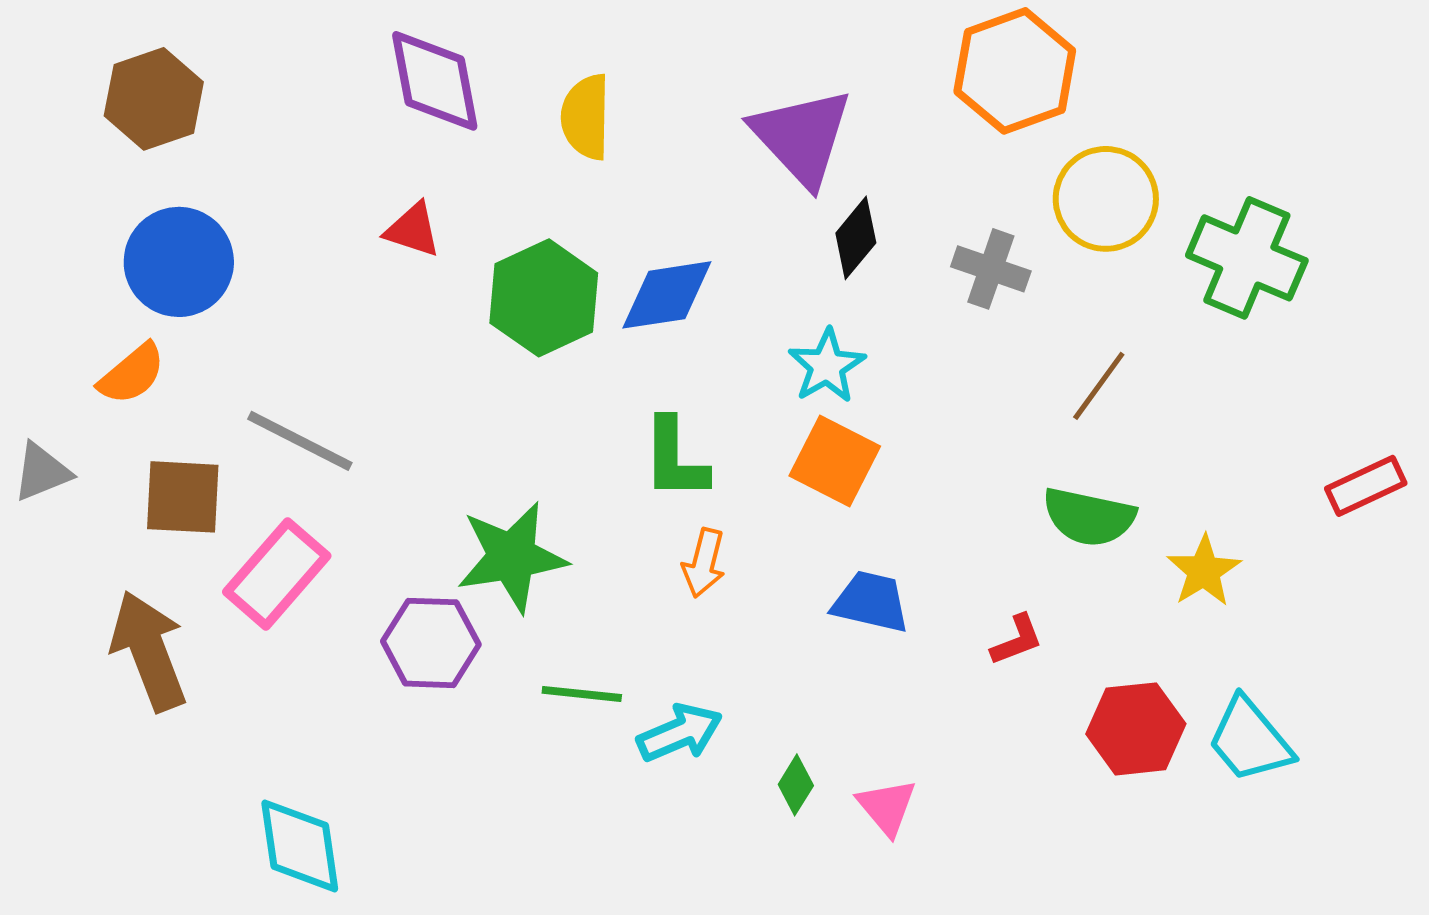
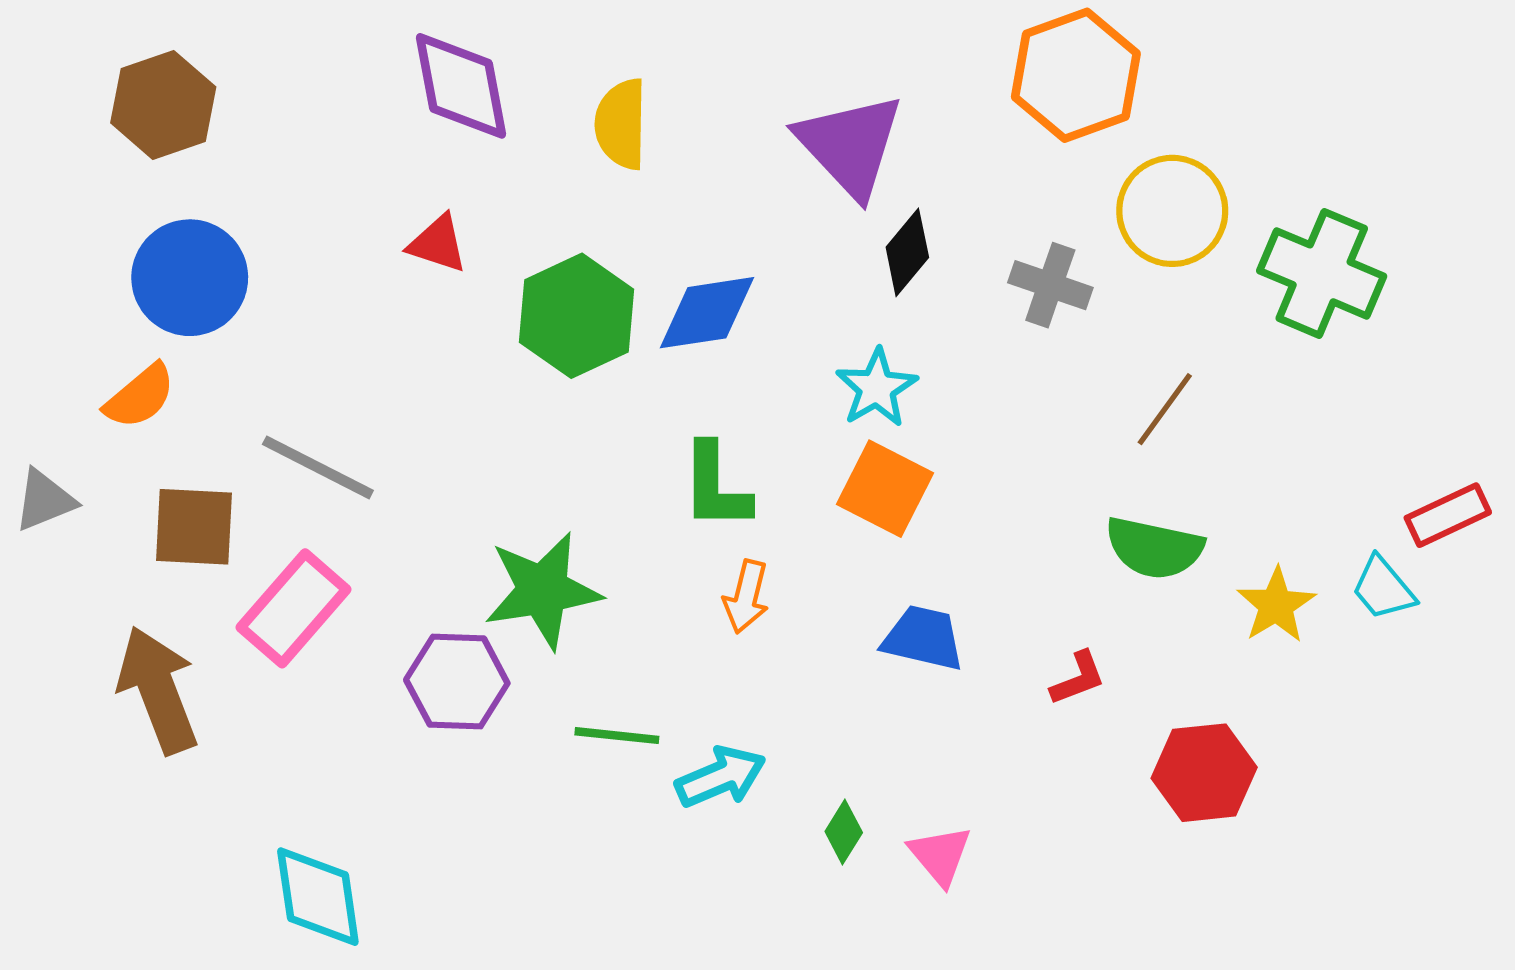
cyan trapezoid: (1250, 740) -> (1383, 588), moved, size x0.7

